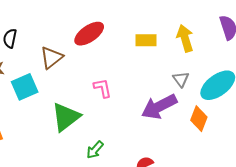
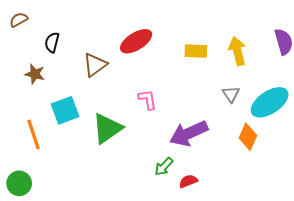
cyan square: (25, 87) -> (65, 110), moved
purple arrow: (159, 107) -> (189, 133), moved
green arrow: (95, 150) -> (164, 167), moved

